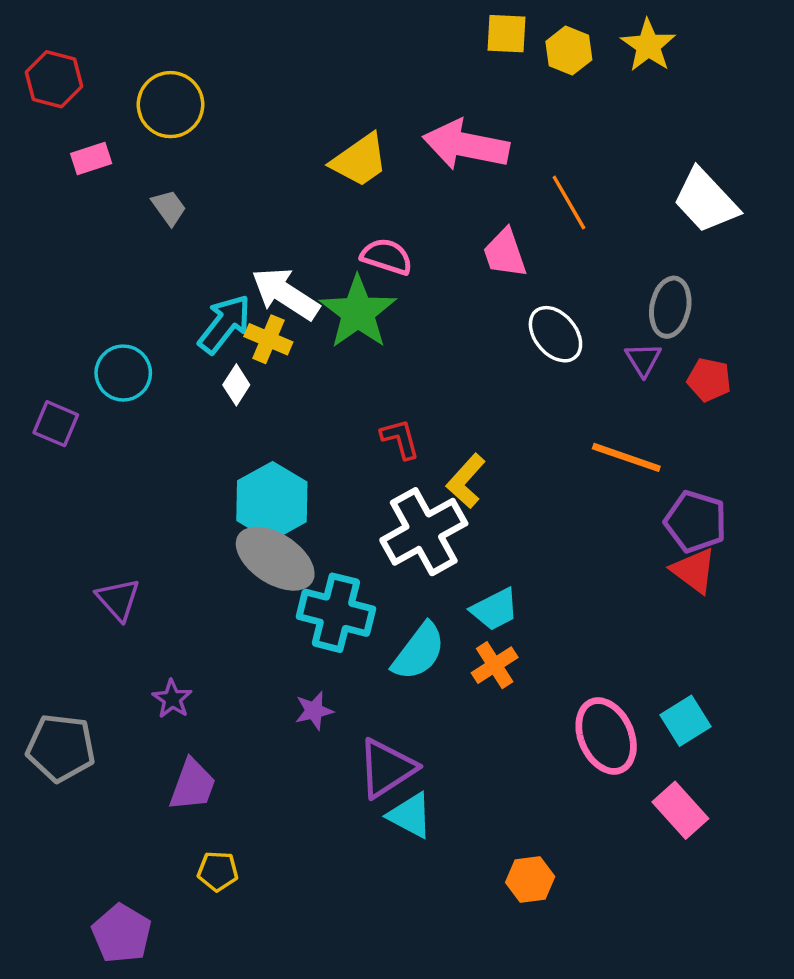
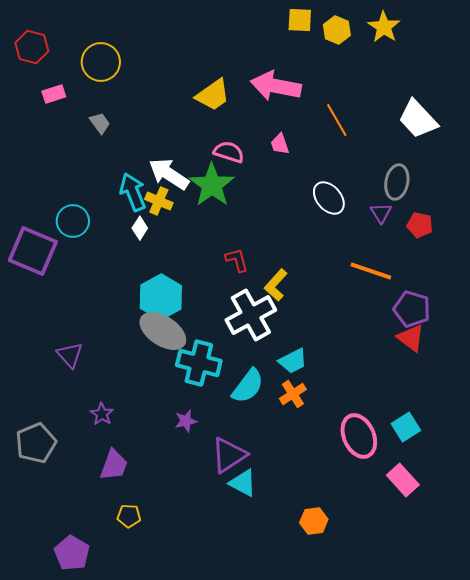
pink trapezoid: (505, 253) -> (280, 144), moved, size x0.7
cyan arrow: (225, 324) -> (133, 192), turned -60
purple square: (56, 424) -> (33, 251), size x1.8
gray pentagon: (61, 748) -> (36, 443), turned -30

